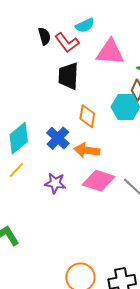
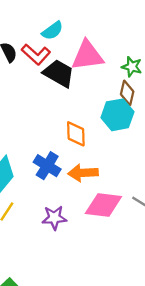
black trapezoid: (68, 76) -> (59, 73), moved, turned 128

